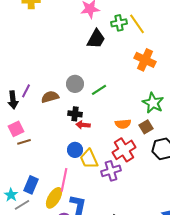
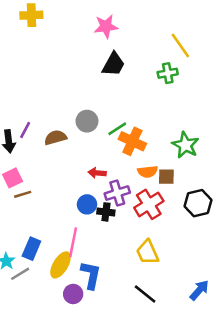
green cross: (119, 23) -> (168, 73), moved
yellow line: (137, 24) -> (180, 45), moved
orange cross: (145, 60) -> (132, 141), moved
black cross: (75, 114) -> (106, 212), moved
brown square: (146, 127) -> (166, 177), moved, turned 32
yellow trapezoid: (89, 159) -> (148, 252), moved
purple cross: (111, 171) -> (117, 193), moved

